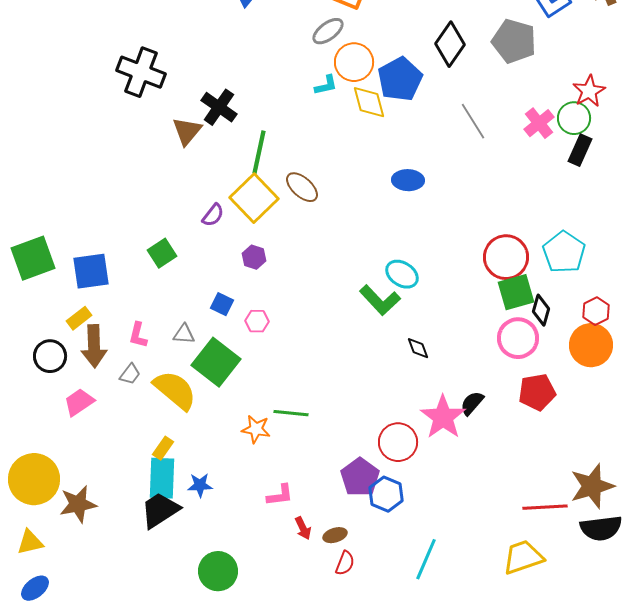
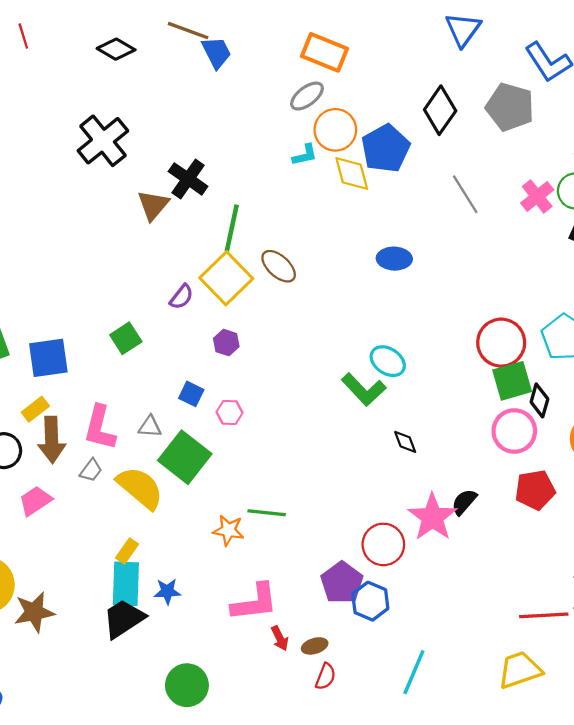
black cross: (141, 72) -> (103, 141), turned 30
pink L-shape: (138, 335) -> (100, 428), size x1.6
pink L-shape: (280, 495) -> (255, 602), size x1.6

